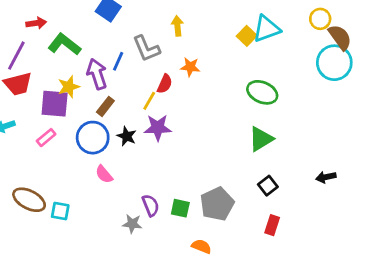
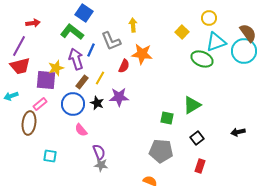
yellow circle: (320, 19) -> (209, 18), moved
cyan triangle: (266, 29) -> (216, 42), moved
green L-shape: (64, 44) -> (72, 32), moved
orange star: (190, 67) -> (142, 54), size x1.5
green ellipse: (262, 92) -> (202, 59), moved
yellow line: (149, 101) -> (100, 78), moved
brown ellipse: (29, 200) -> (29, 123), moved, turned 70
gray pentagon: (217, 204) -> (161, 151), turned 30
purple semicircle: (151, 205) -> (99, 152), moved
green square: (180, 208) -> (167, 118), moved

